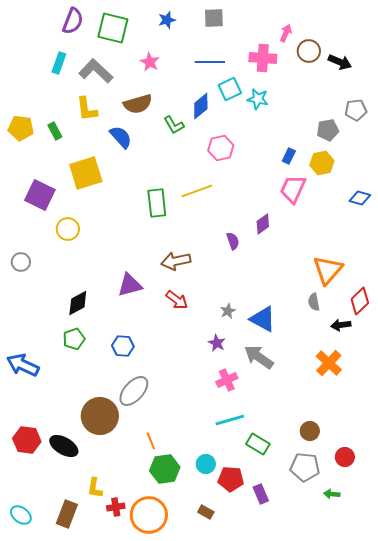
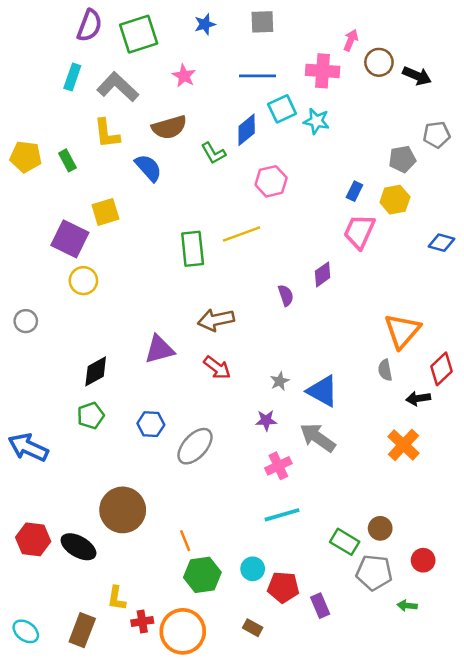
green square: (113, 28) -> (139, 34), turned -32
yellow square: (86, 173) -> (105, 212), size x0.7
purple square: (40, 195) -> (70, 239), moved
purple star: (217, 343) -> (266, 420), turned -30
gray ellipse: (134, 391) -> (195, 446), moved
green rectangle: (258, 444) -> (345, 542), moved

